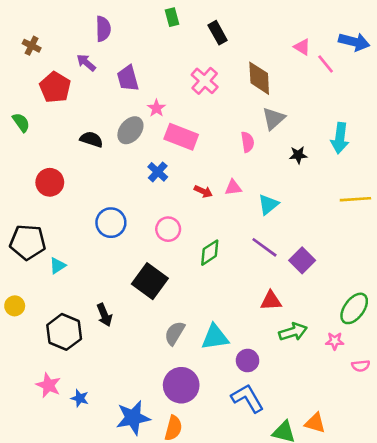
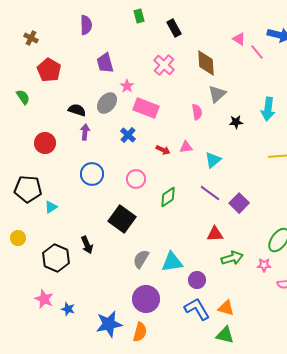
purple arrow: (86, 63) -> (85, 132), moved, turned 56
orange triangle: (315, 423) -> (226, 308), moved

